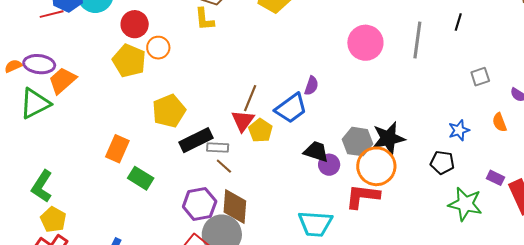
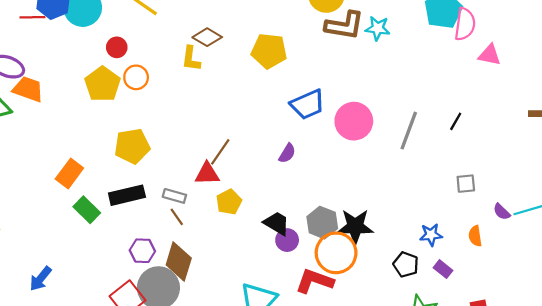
red circle: (135, 24) -> (117, 47), size x0.7
orange trapezoid: (62, 81) -> (28, 89), turned 48
blue trapezoid: (291, 108) -> (308, 104), moved
red triangle: (243, 121) -> (207, 174), turned 40
yellow pentagon: (260, 130) -> (229, 202), moved
black rectangle: (196, 140) -> (127, 195), moved
purple rectangle: (495, 178) -> (443, 269), moved
purple hexagon: (200, 204) -> (142, 251), size x0.7

